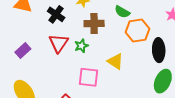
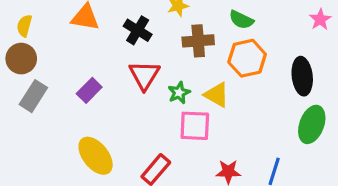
orange hexagon: (138, 30) -> (247, 58), moved
green star: (81, 46) -> (179, 93), moved
yellow triangle: (115, 61) -> (217, 95), moved

